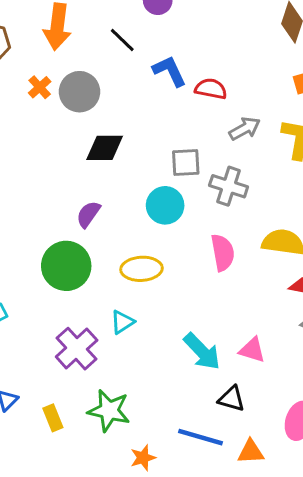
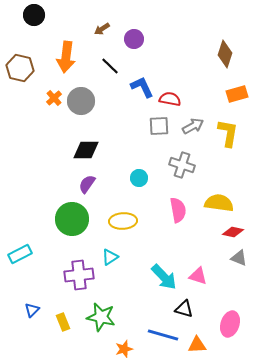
black diamond: (105, 148) -> (86, 150), moved
gray square: (186, 163) -> (159, 126), moved
cyan circle: (165, 205) -> (139, 178), size x0.7
purple cross: (77, 349) -> (79, 275), turned 36

